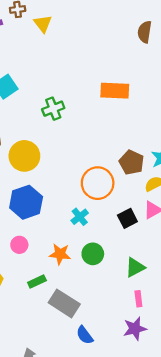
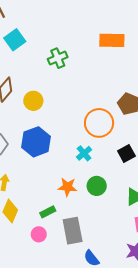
yellow circle: (24, 156) -> (33, 101), size x0.7
pink circle: (19, 245) -> (39, 234), moved
gray rectangle: (64, 303) -> (73, 231), turned 48

